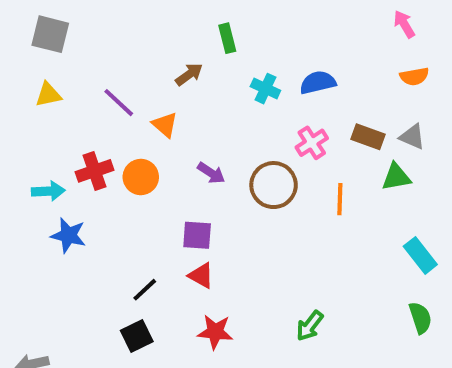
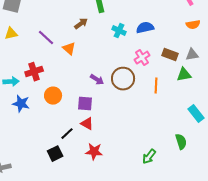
gray triangle: (412, 137) -> (192, 55), turned -32
purple arrow: (211, 173) -> (97, 80), moved
orange circle: (141, 177) -> (53, 96), moved
black line: (145, 290) -> (67, 134), moved
green semicircle: (420, 318) -> (181, 142), moved
green arrow: (310, 326) -> (149, 157), moved

